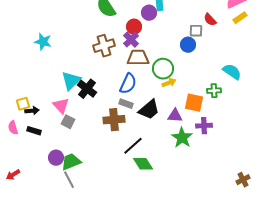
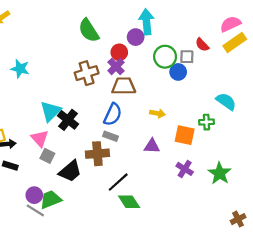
yellow rectangle: (240, 18) -> (235, 43), size x1.5
green circle: (163, 69) -> (165, 57), moved
yellow arrow: (169, 83) -> (157, 113), turned 32
black trapezoid: (149, 110) -> (70, 171), moved
purple triangle: (175, 116) -> (152, 146), moved
purple cross: (204, 126) -> (185, 169), moved, turned 35
green star: (182, 138) -> (220, 173), moved
gray line: (69, 180) -> (35, 210), moved, turned -30

